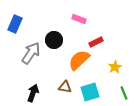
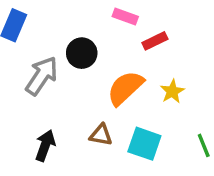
red rectangle: (96, 42) -> (155, 41), moved
yellow star: (115, 67) -> (172, 91), moved
cyan square: (90, 92) -> (144, 144), turned 36

